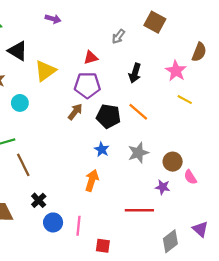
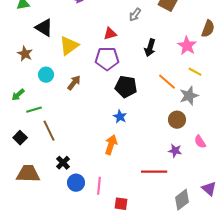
brown arrow: (75, 112) -> (74, 83), moved
orange line: (138, 112) -> (167, 82), moved
gray star: (138, 153) -> (189, 96), moved
brown circle: (173, 162) -> (177, 120), moved

